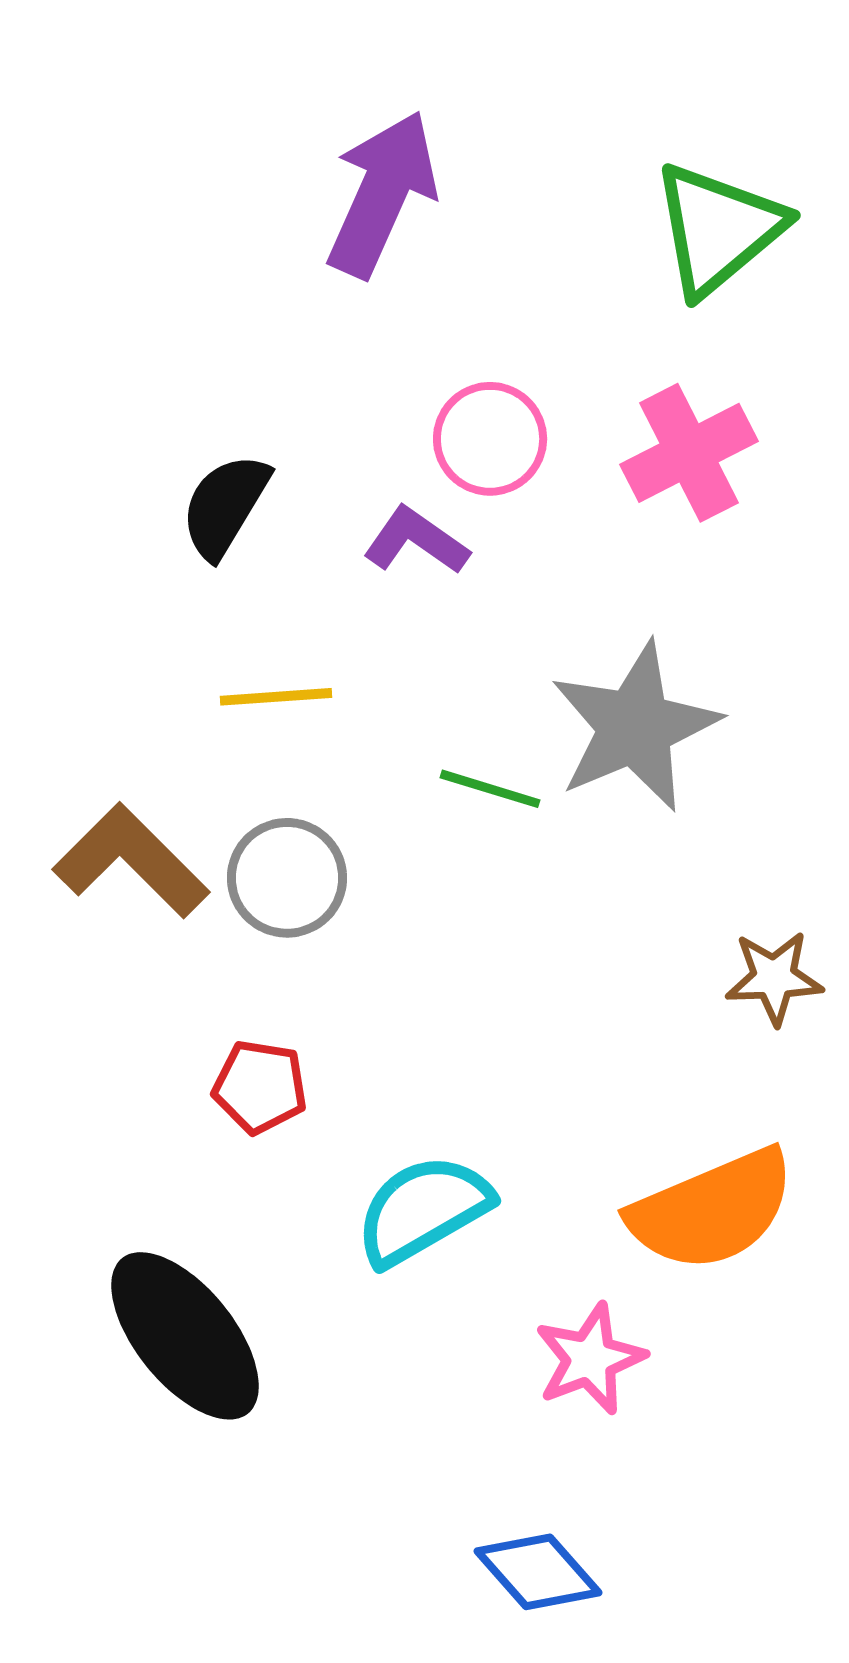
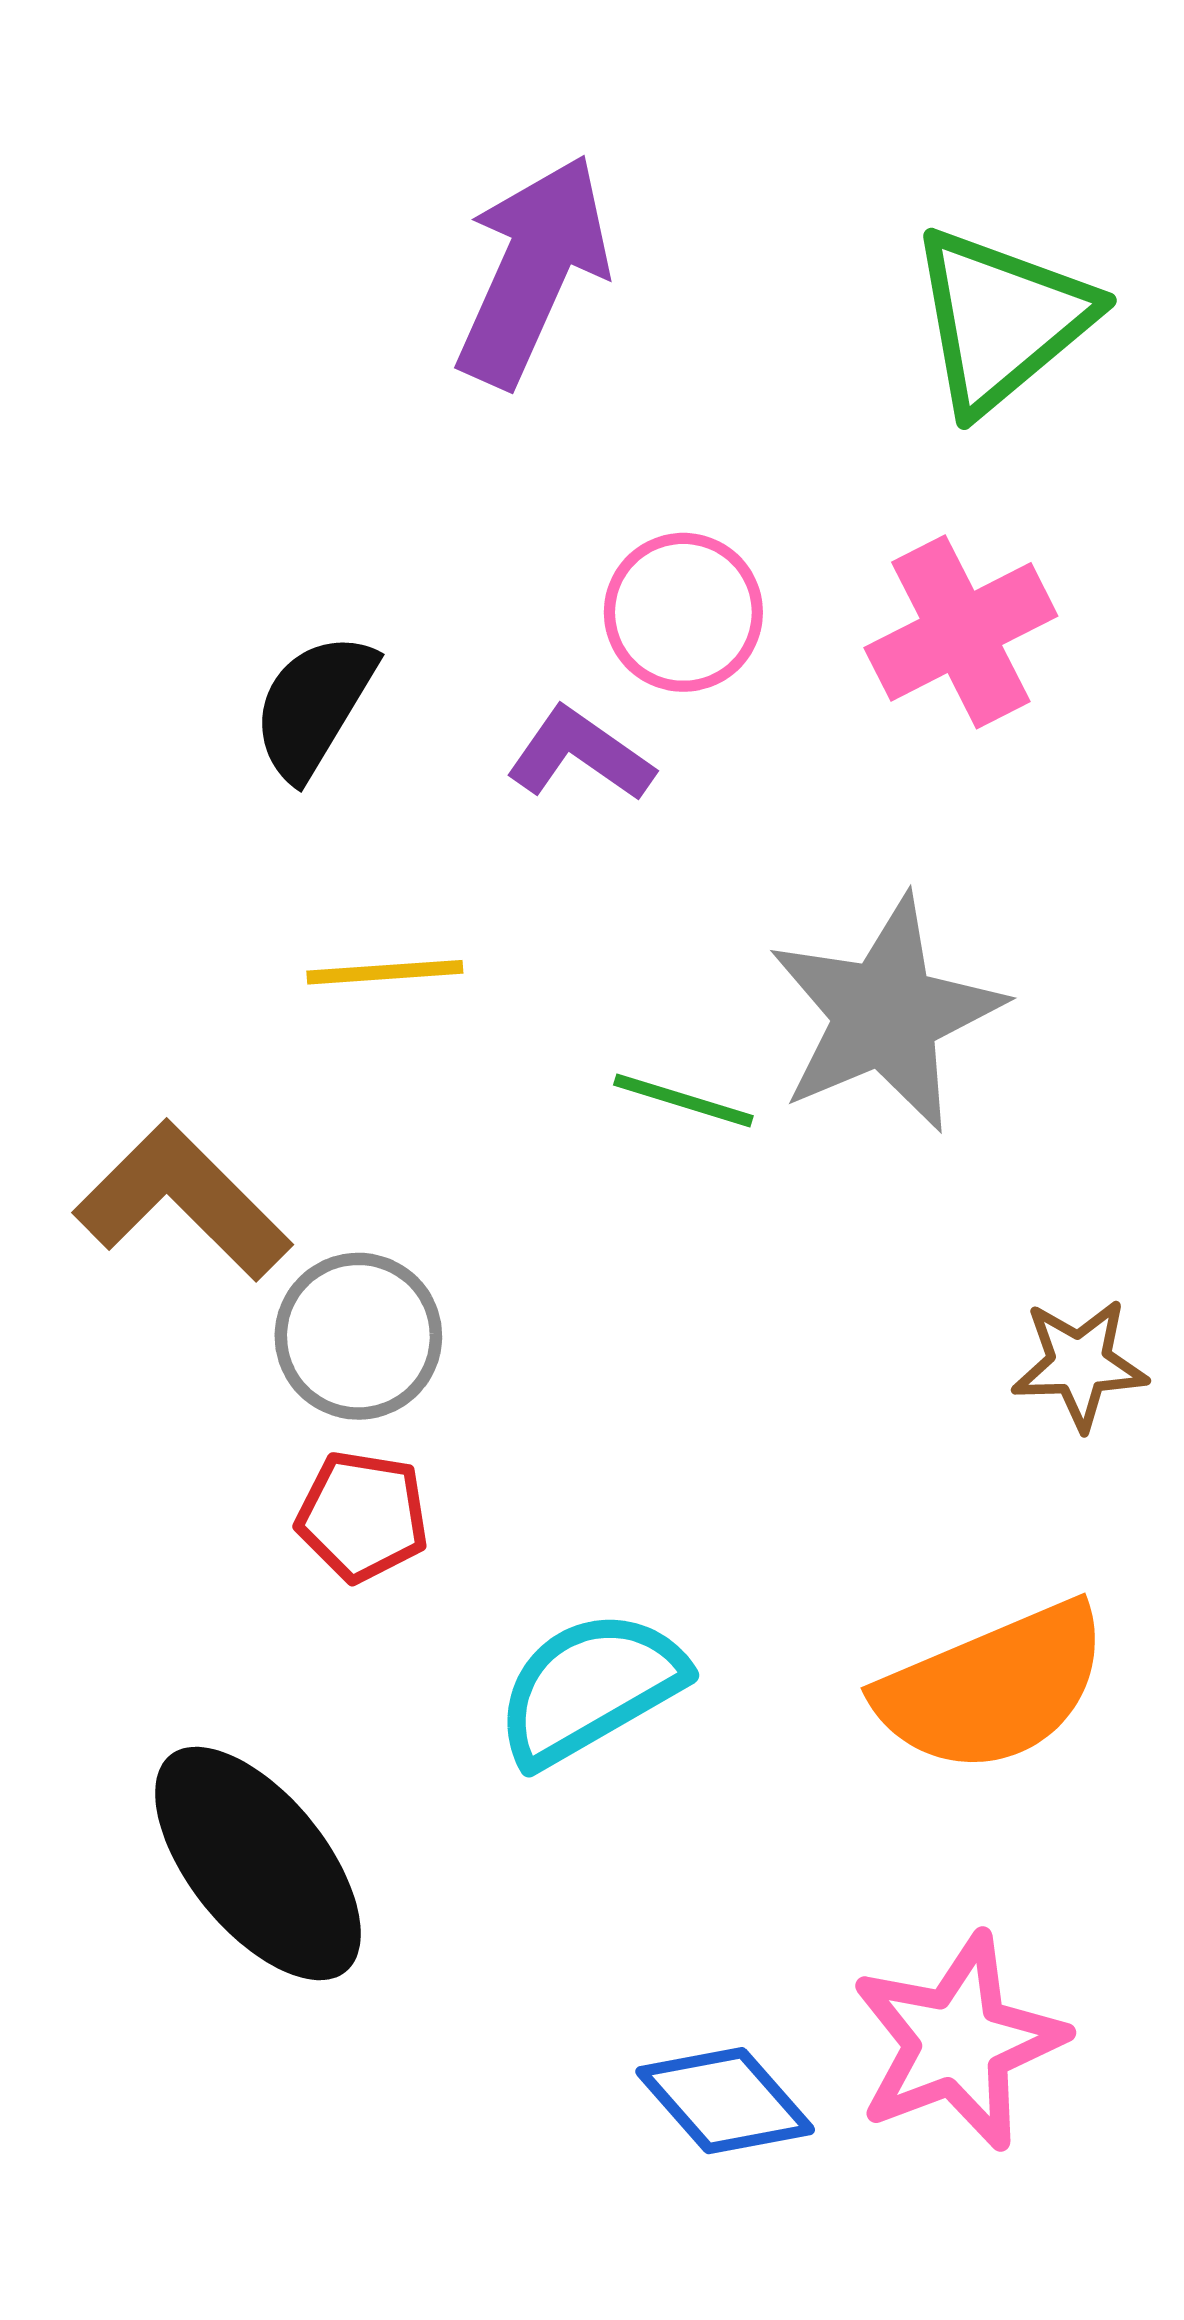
gray circle: (287, 878) -> (358, 1336), moved
pink star: (590, 1359) -> (958, 2042), moved, size x1.4
blue diamond: (538, 1572) -> (725, 2101), moved

